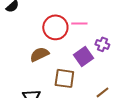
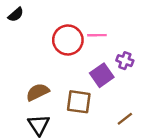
brown semicircle: (39, 54) -> (38, 92), moved

